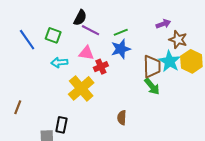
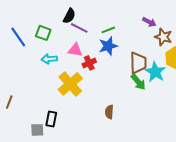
purple arrow: (163, 24) -> (149, 22), turned 48
cyan star: (170, 61) -> (155, 72), moved

